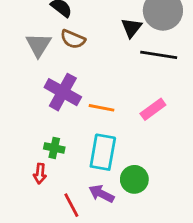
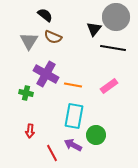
green cross: (54, 148) -> (26, 93), moved

